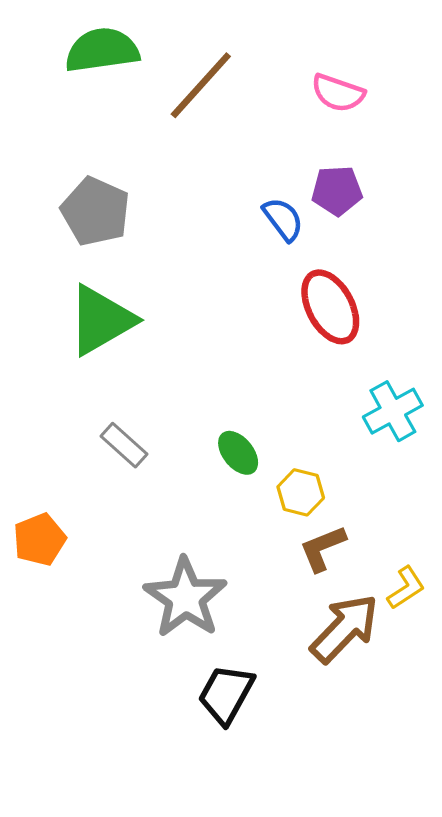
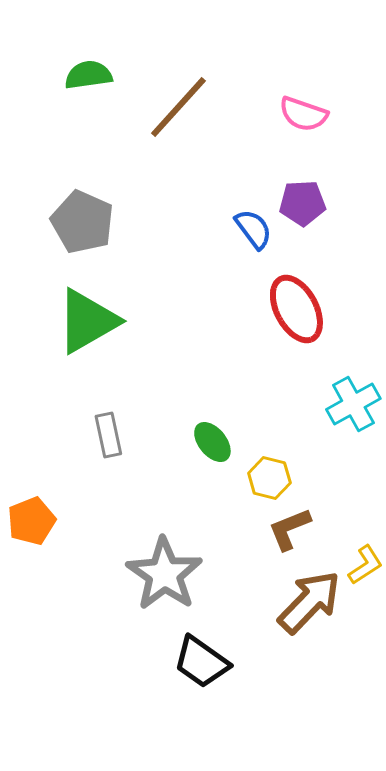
green semicircle: (102, 50) -> (88, 75), size x0.7
gray rectangle: (124, 445) -> (108, 435), turned 36
black trapezoid: (226, 694) -> (201, 662), turned -84

